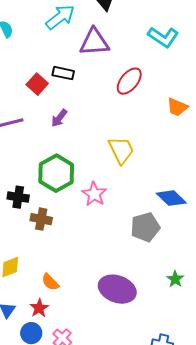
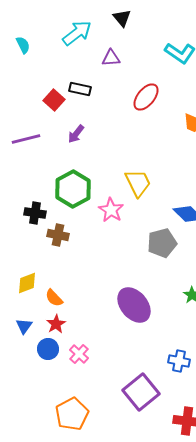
purple triangle: (94, 42) -> (111, 58), size x0.6
yellow trapezoid: (121, 150) -> (138, 183), moved
orange semicircle: (50, 282) -> (54, 298), moved
purple ellipse: (117, 289) -> (134, 305), turned 30

